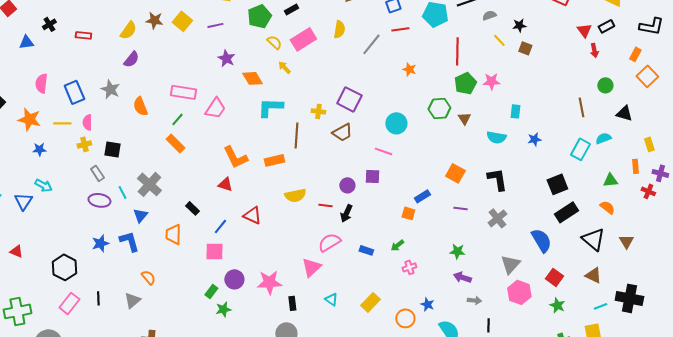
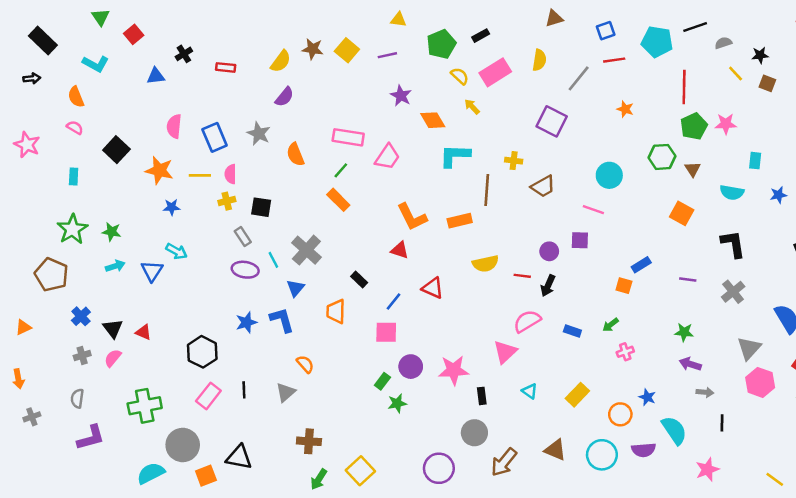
purple square: (349, 99) -> (552, 121), moved
orange square: (455, 173) -> (682, 213), moved

